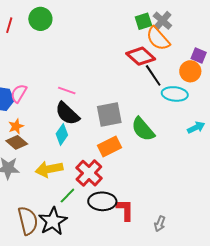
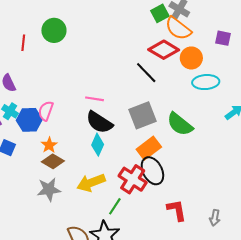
orange circle: (190, 71) -> (191, 58), moved
black line: (153, 75) -> (146, 73), moved
black ellipse: (102, 201) -> (152, 171), moved, turned 72

